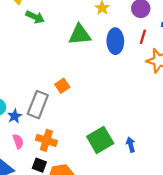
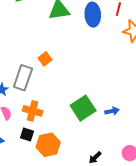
blue arrow: (131, 145) -> (112, 111), turned 96

